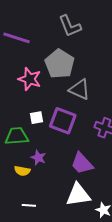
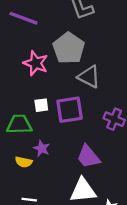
purple square: (63, 121) -> (70, 110), turned -32

